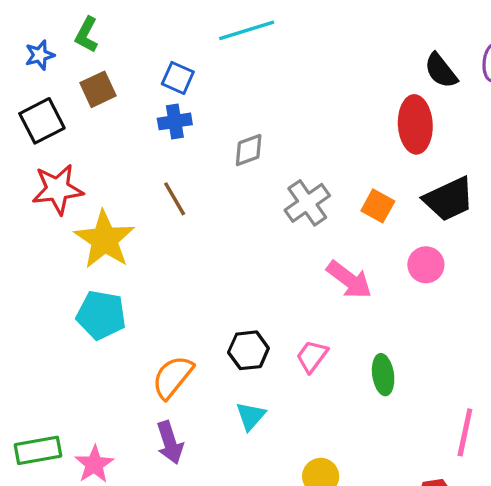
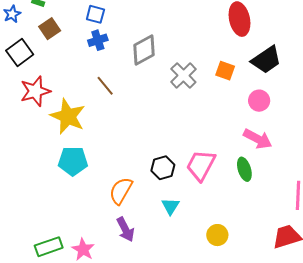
gray diamond: (249, 150) -> (144, 50), size x1.5
pink arrow: (349, 280) -> (258, 139), moved
pink trapezoid: (312, 356) -> (201, 165), size x1.6

